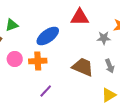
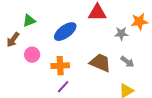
orange cross: (38, 61) -> (60, 66), moved
gray arrow: (110, 66) -> (127, 62), turned -32

